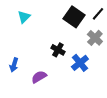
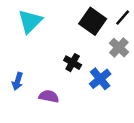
cyan triangle: (24, 17) -> (30, 21), size x1.5
purple semicircle: (39, 77) -> (49, 96), turned 42

